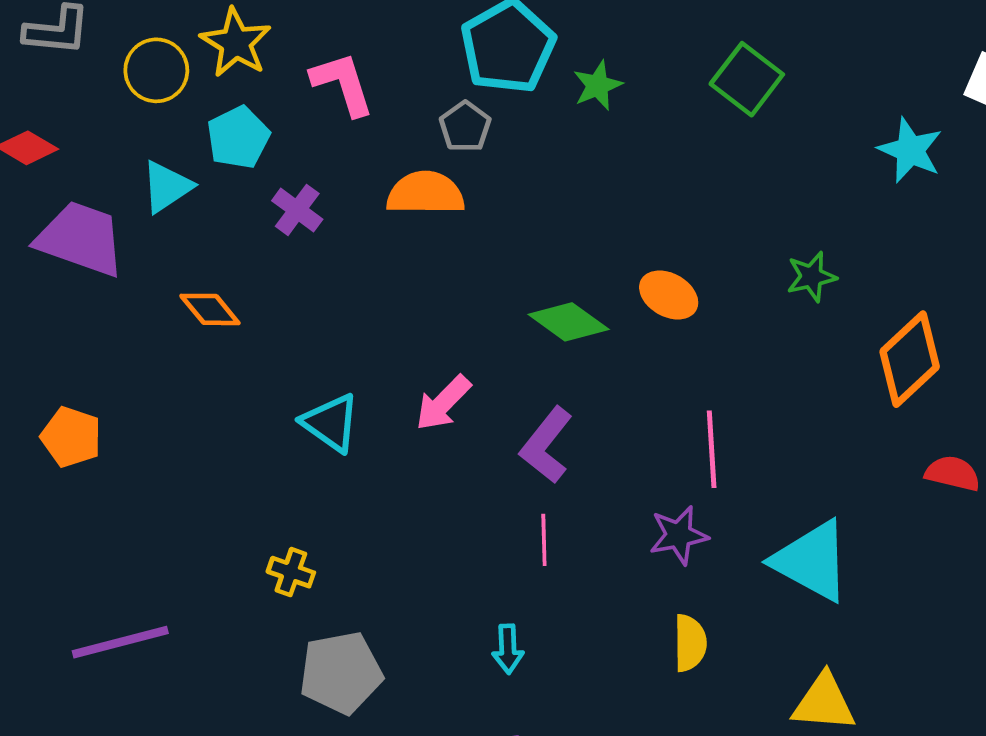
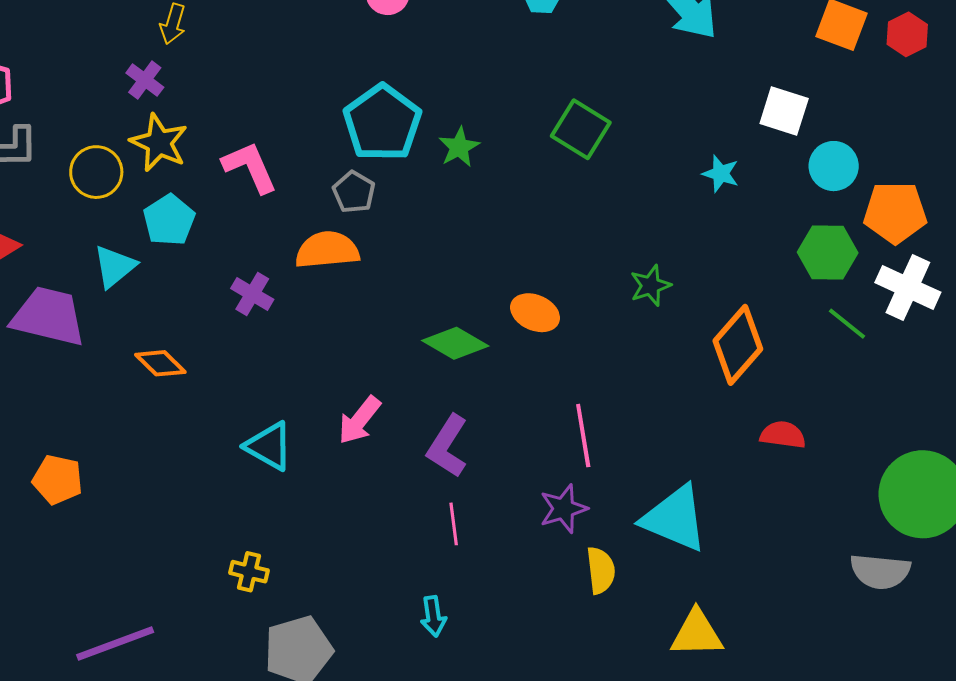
cyan star: (910, 150) -> (721, 174), size x0.7
purple cross: (297, 210) -> (252, 294), moved
yellow semicircle: (690, 643) -> (601, 570), moved

